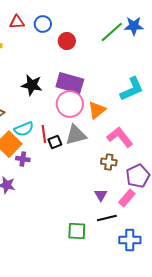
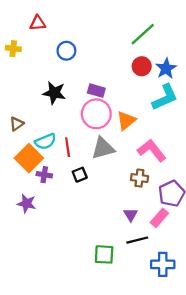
blue circle: (43, 24) -> (66, 51), moved
blue star: (134, 26) -> (166, 68), moved, turned -30
red circle: (67, 41) -> (142, 66), moved
purple rectangle: (70, 83) -> (96, 91), size x0.6
black square: (55, 142) -> (80, 175), moved

